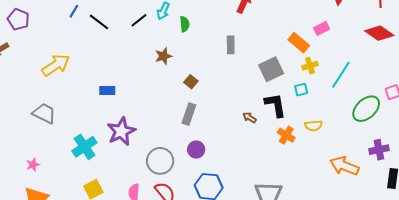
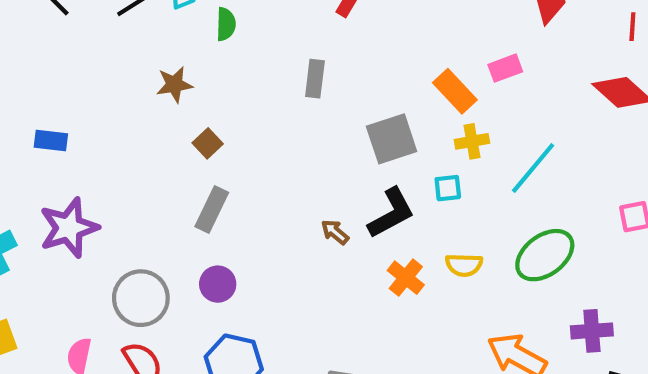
brown square: (191, 82) -> (208, 143), moved
black L-shape: (275, 105) -> (391, 213), turned 64
green ellipse: (366, 109) -> (545, 255), moved

